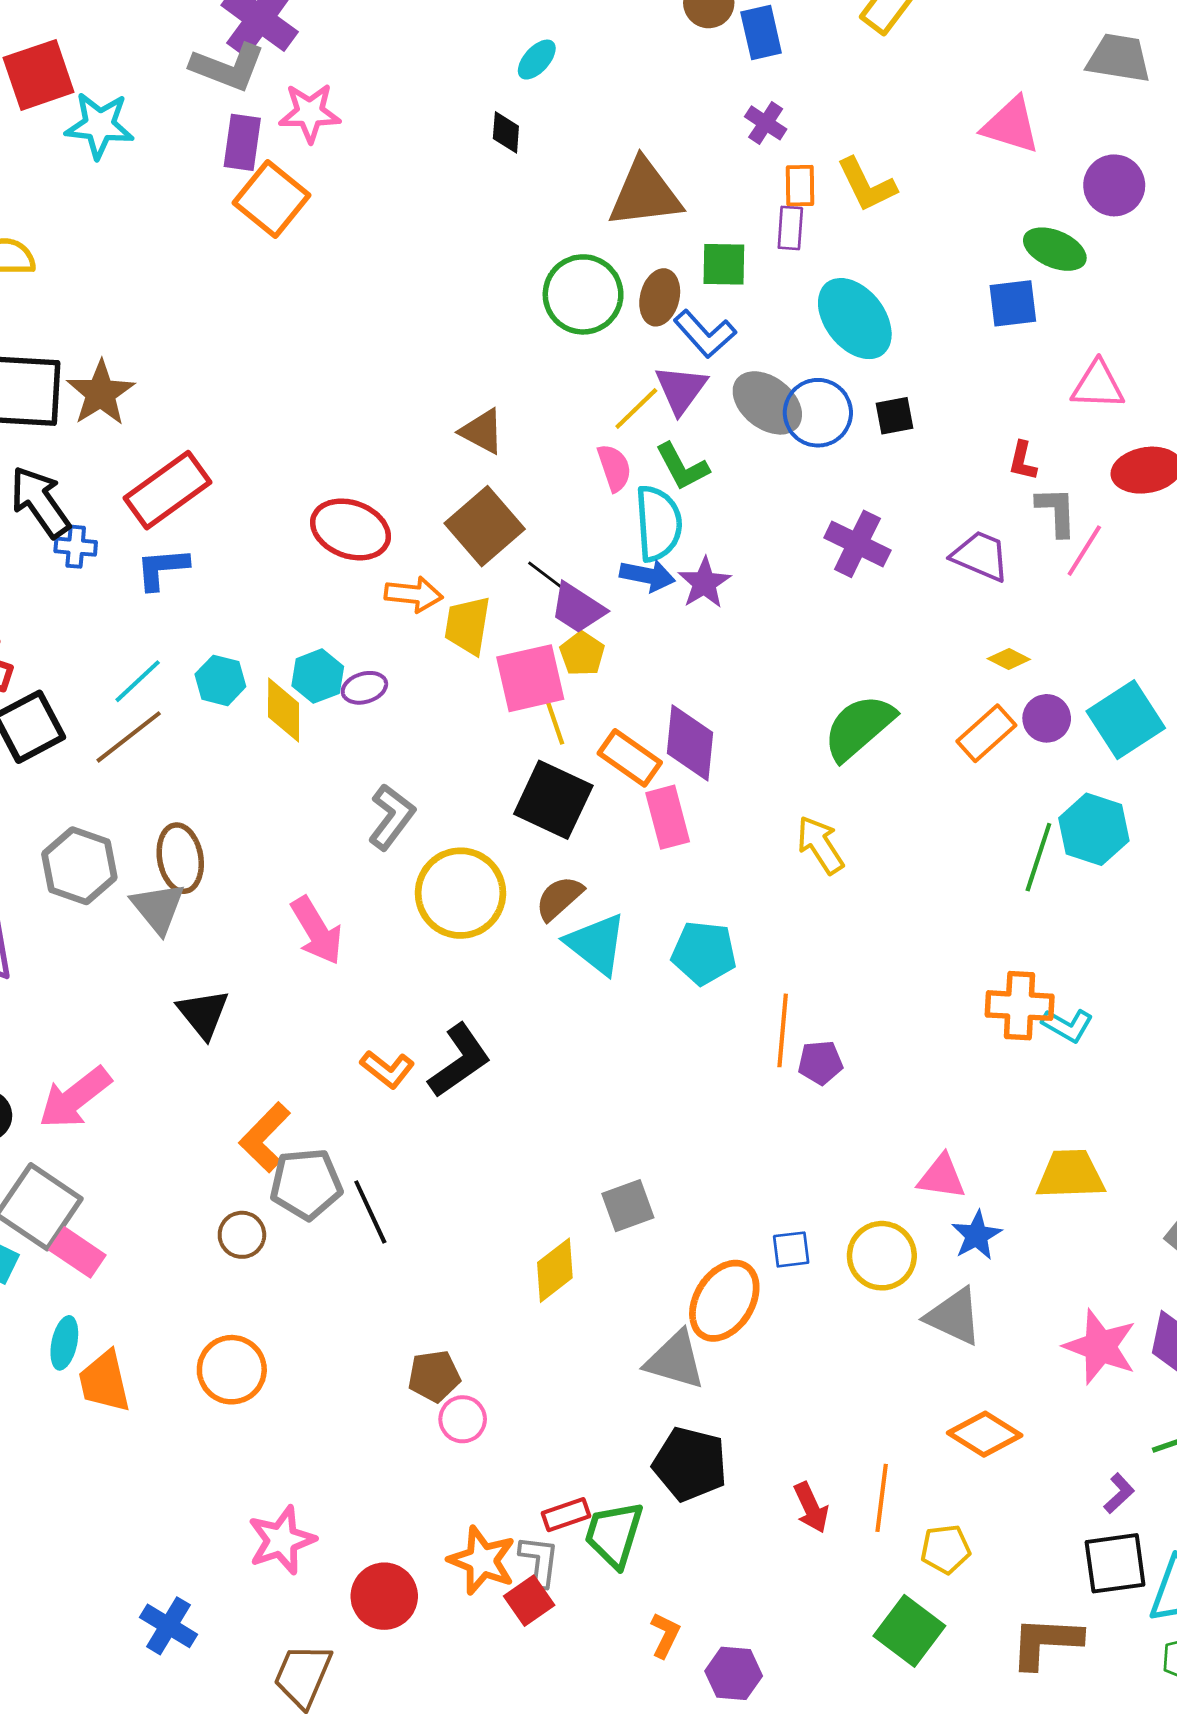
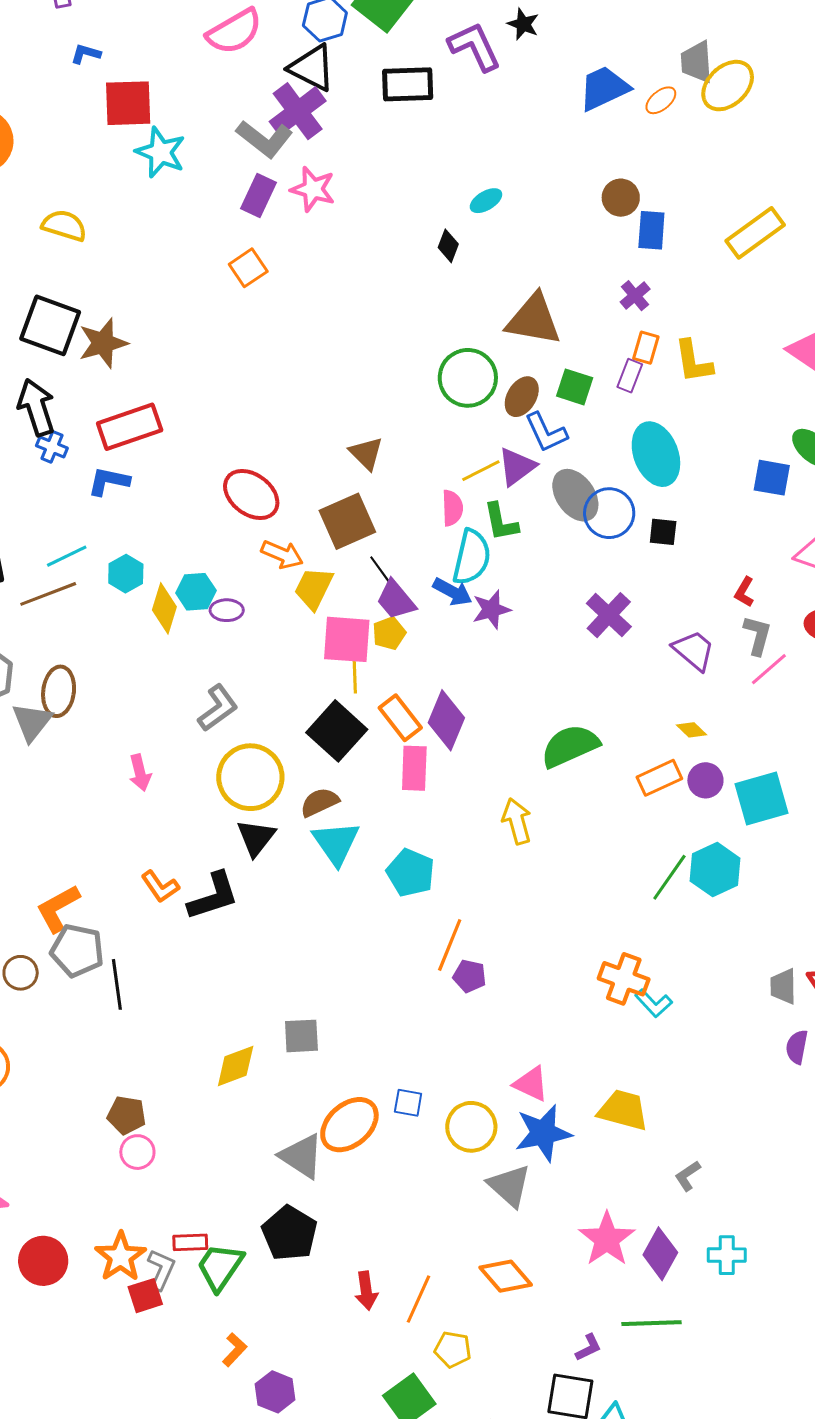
orange square: (272, 199) -> (248, 268), moved, size x0.7
pink arrow: (317, 931) -> (140, 773), size x0.7
black triangle: (203, 1014) -> (256, 838), moved
blue star: (977, 1235) -> (543, 1133), size x1.5

